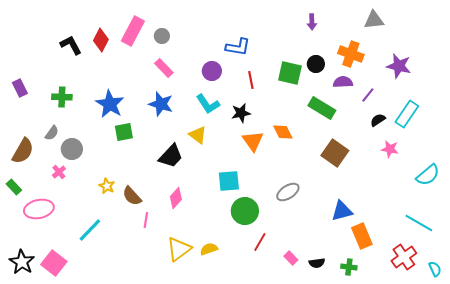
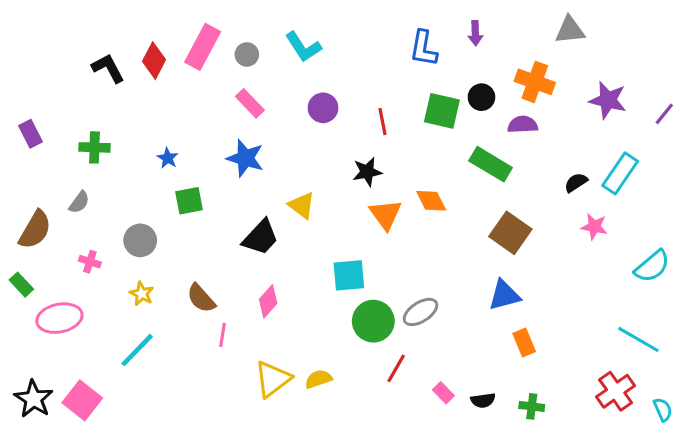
blue L-shape: (238, 47) -> (424, 48), moved, turned 90
purple line: (368, 95) -> (664, 114), moved
blue star: (110, 104) -> (168, 158), size x0.5
cyan L-shape: (208, 104) -> (303, 47), moved
gray circle: (72, 149) -> (140, 240), moved
pink cross: (59, 172) -> (90, 262), turned -32
yellow star: (107, 186) -> (142, 294), moved
gray ellipse: (288, 192) -> (421, 312), moved
blue triangle: (342, 211) -> (504, 295), moved
orange rectangle: (362, 236) -> (524, 342), moved, size x0.7

